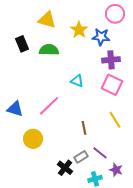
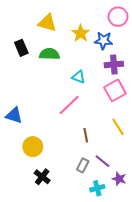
cyan triangle: (77, 81) -> (79, 77), moved
pink square: (112, 85) -> (115, 90), turned 35
pink line: (49, 106) -> (69, 105), moved
gray rectangle: (81, 157) -> (83, 165), turned -32
black cross: (65, 168) -> (42, 177), moved

